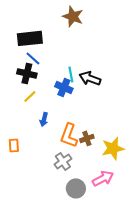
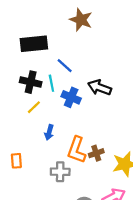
blue line: (33, 58) -> (65, 66), moved
cyan line: (71, 74) -> (51, 83), moved
gray cross: (63, 161) -> (60, 172), moved, turned 36

